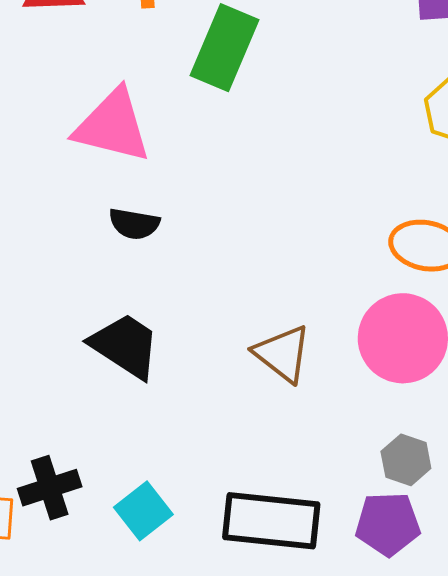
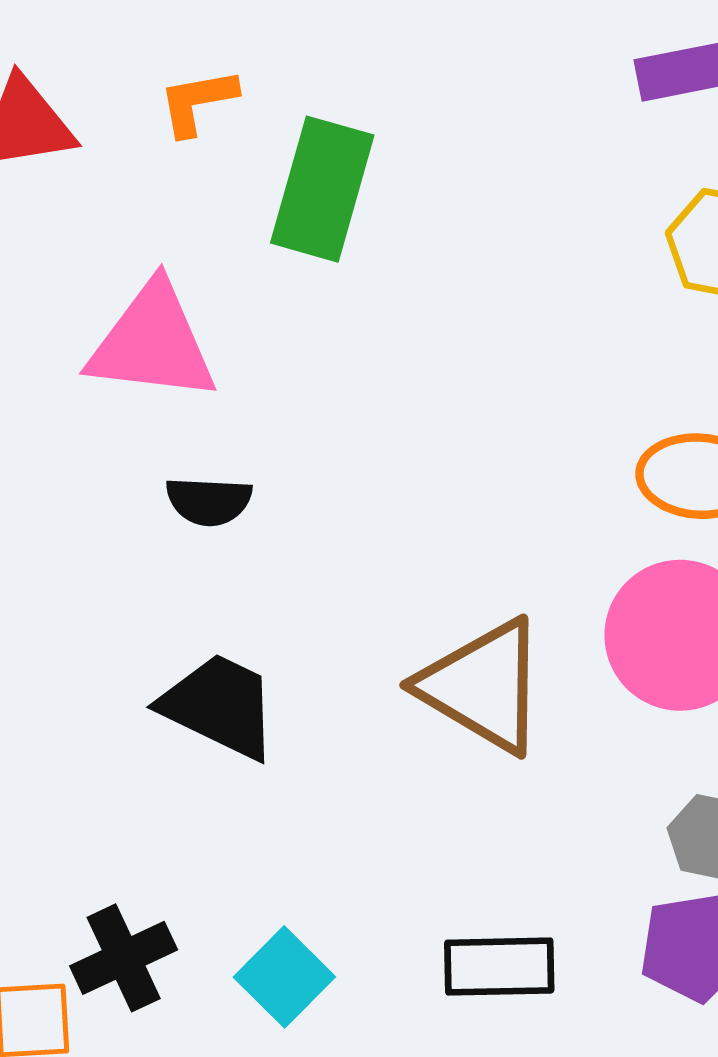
brown triangle: (283, 354) -> (483, 686), size x1.4
black rectangle: (271, 521) -> (499, 967), size x0.7

